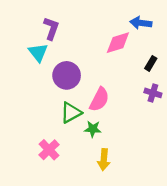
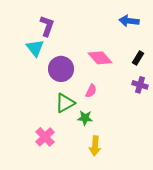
pink diamond: (118, 43) -> (100, 58), moved, turned 65
pink semicircle: (99, 99) -> (91, 91), size x0.6

